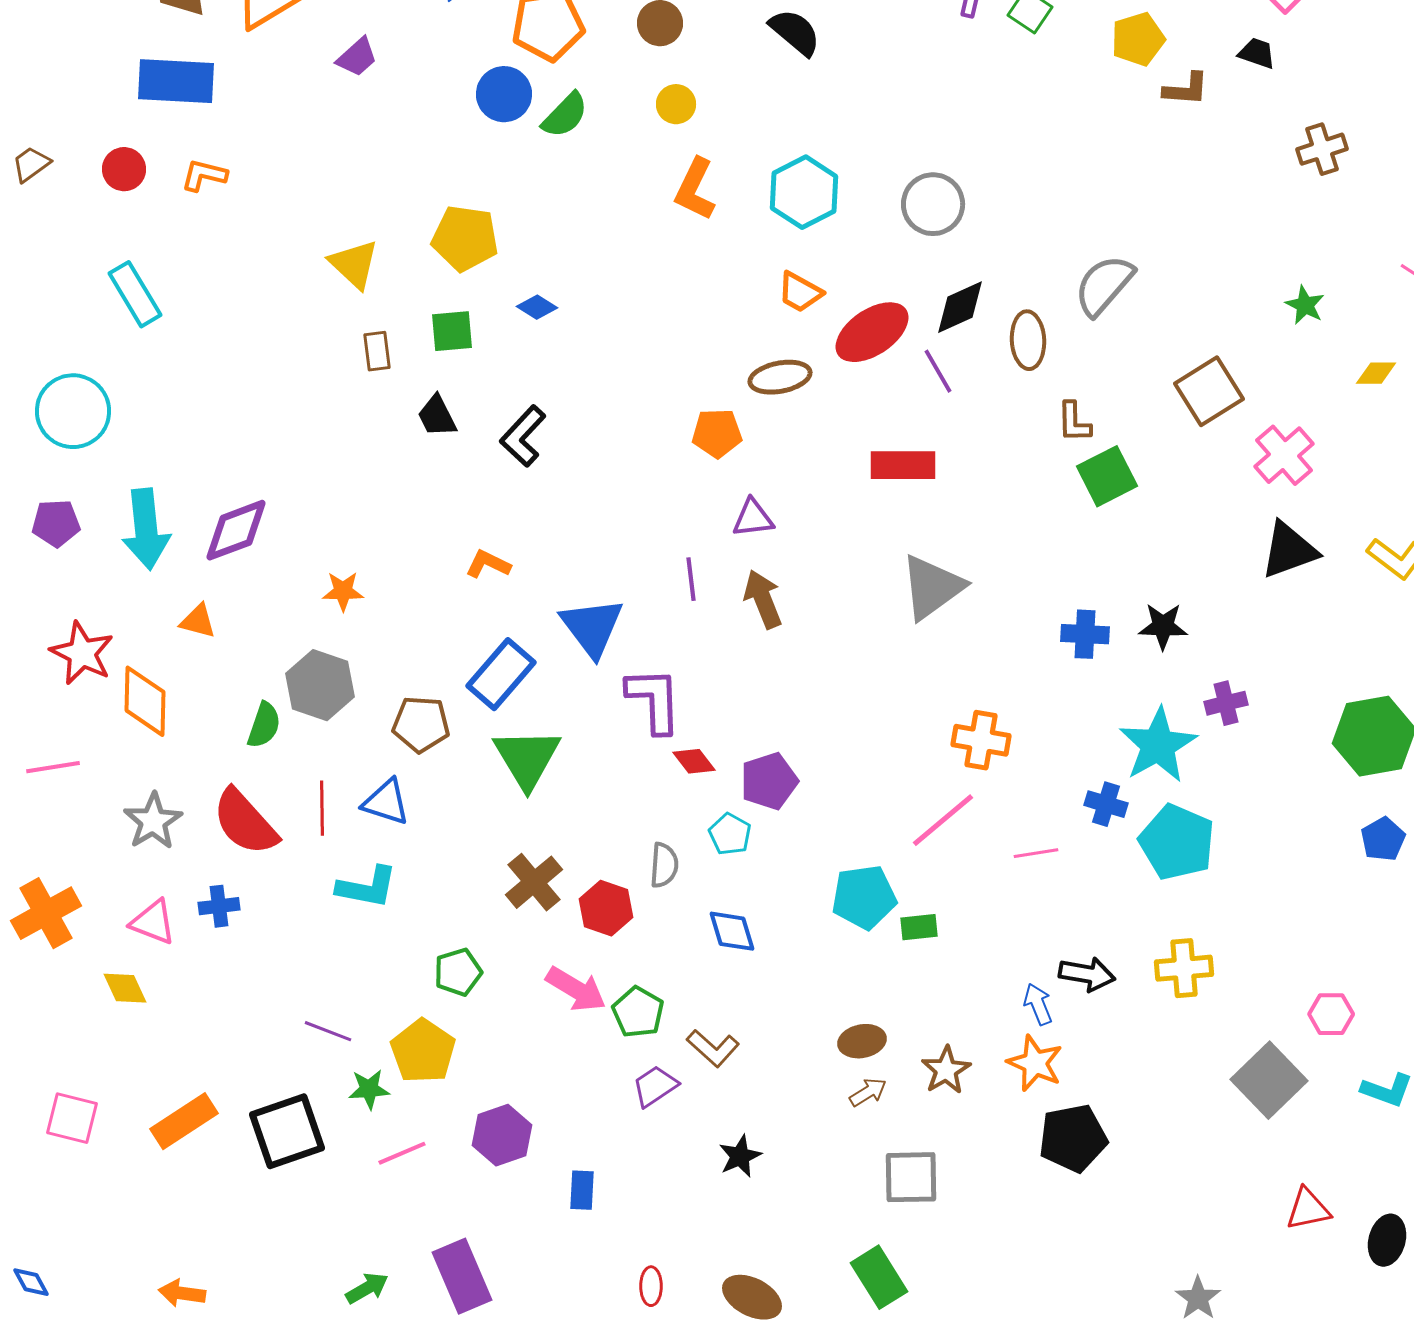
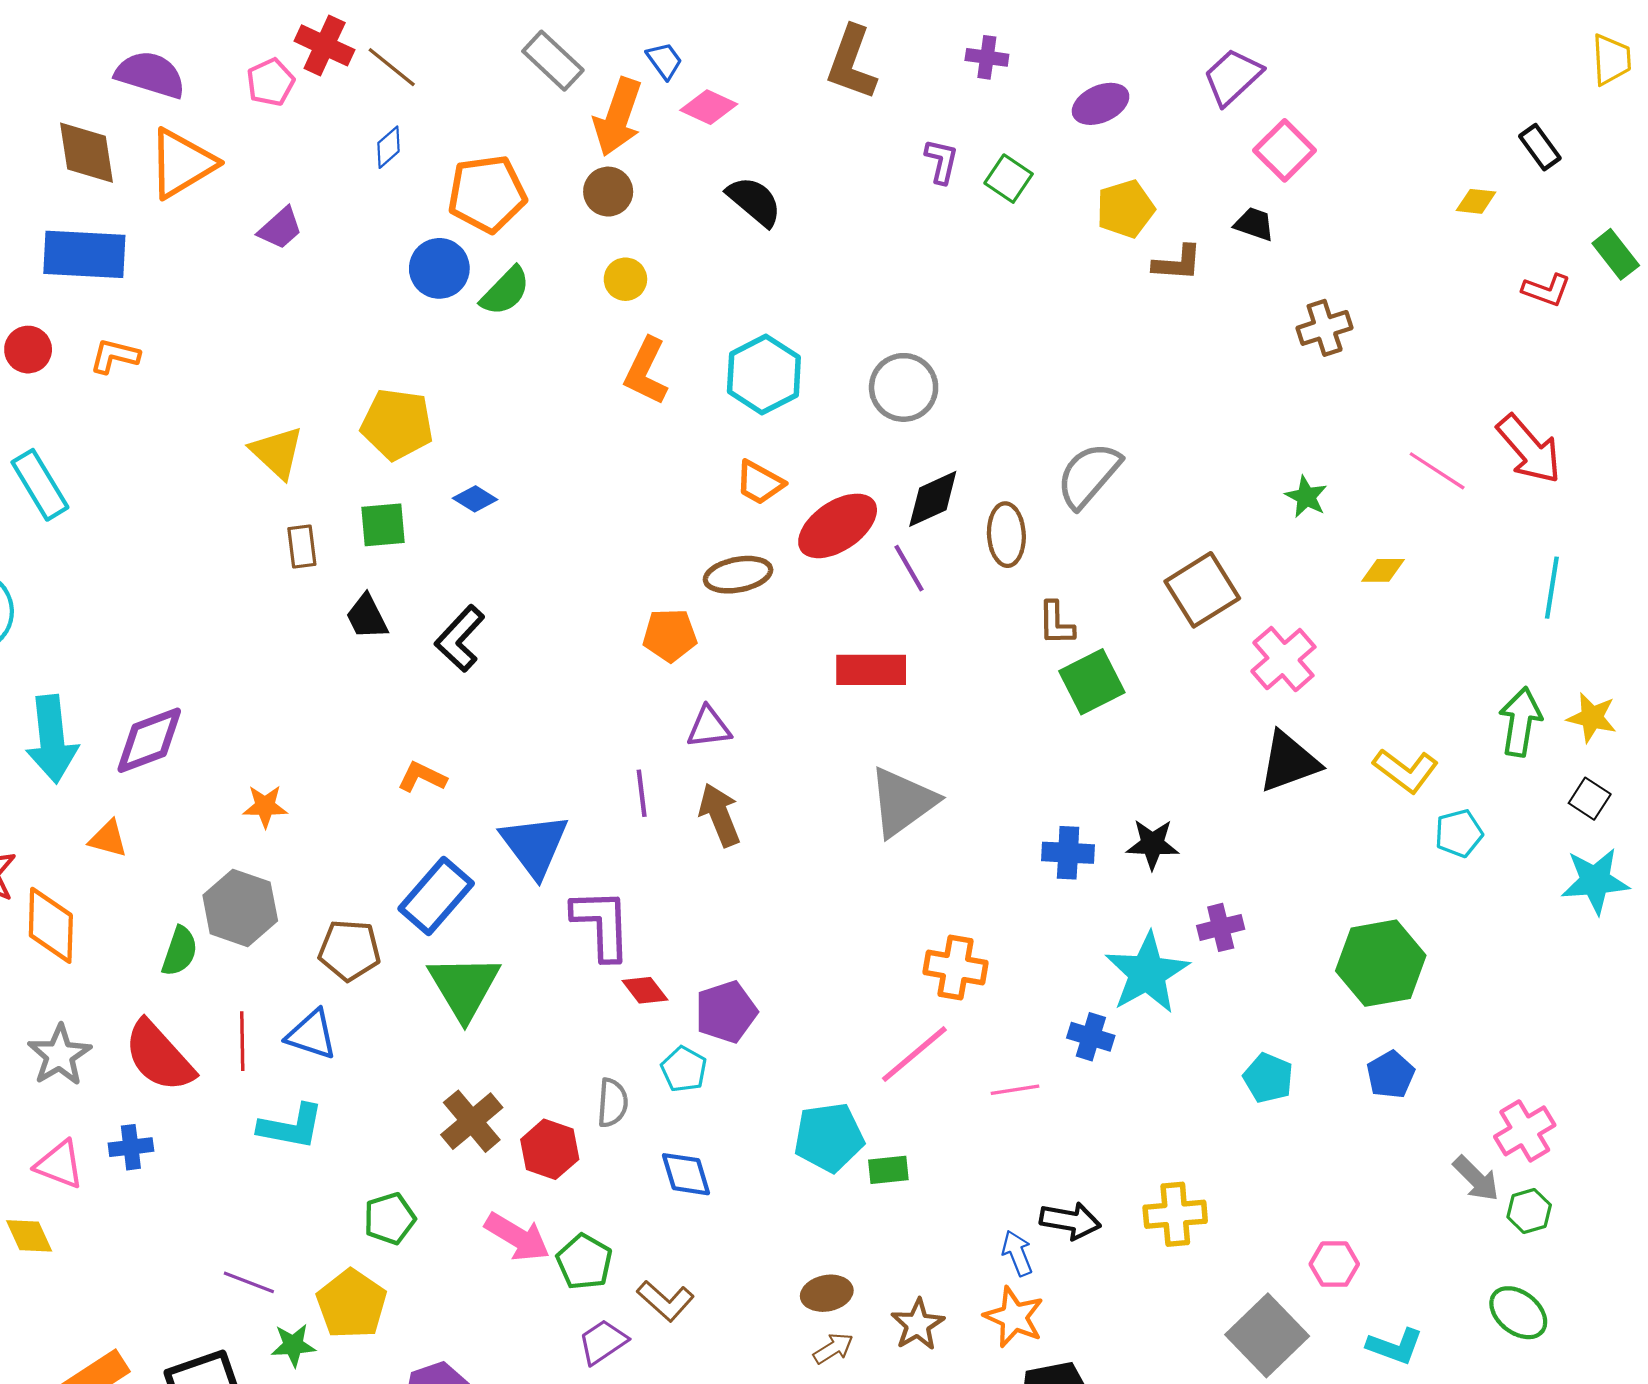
cyan pentagon: (1177, 842) -> (1268, 1078), moved, size x0.6

